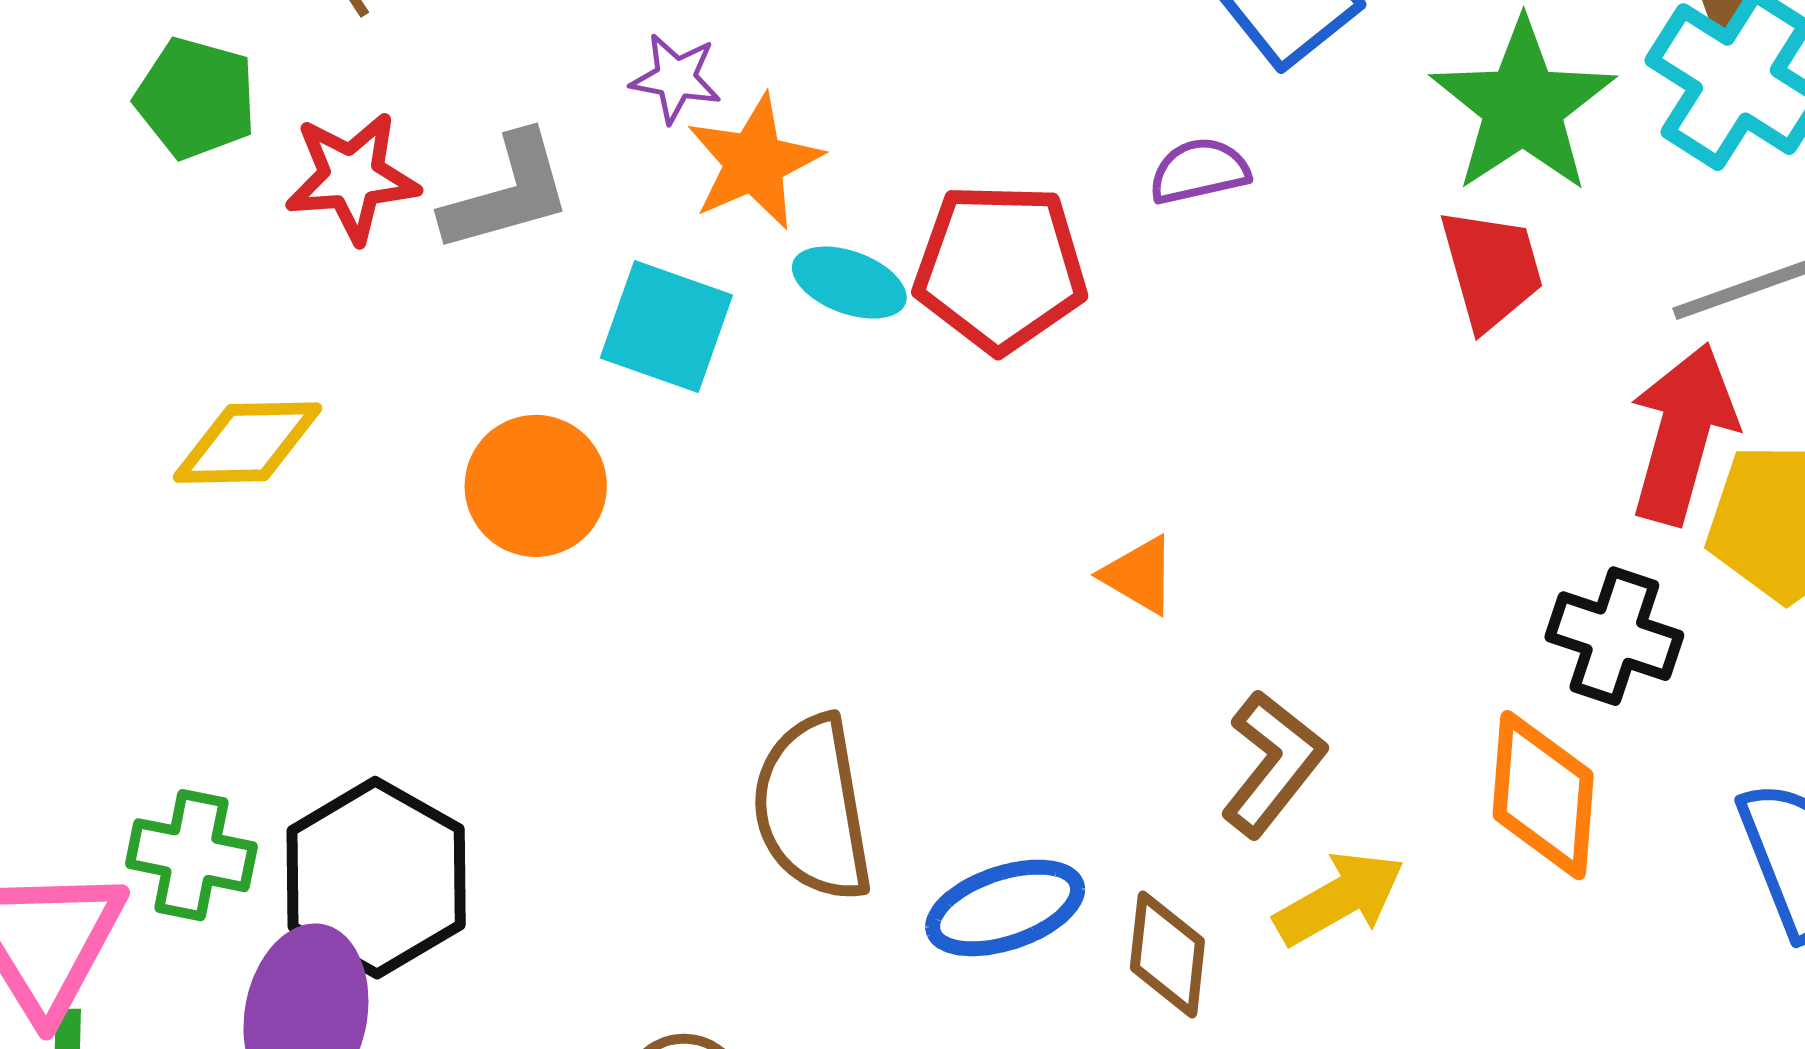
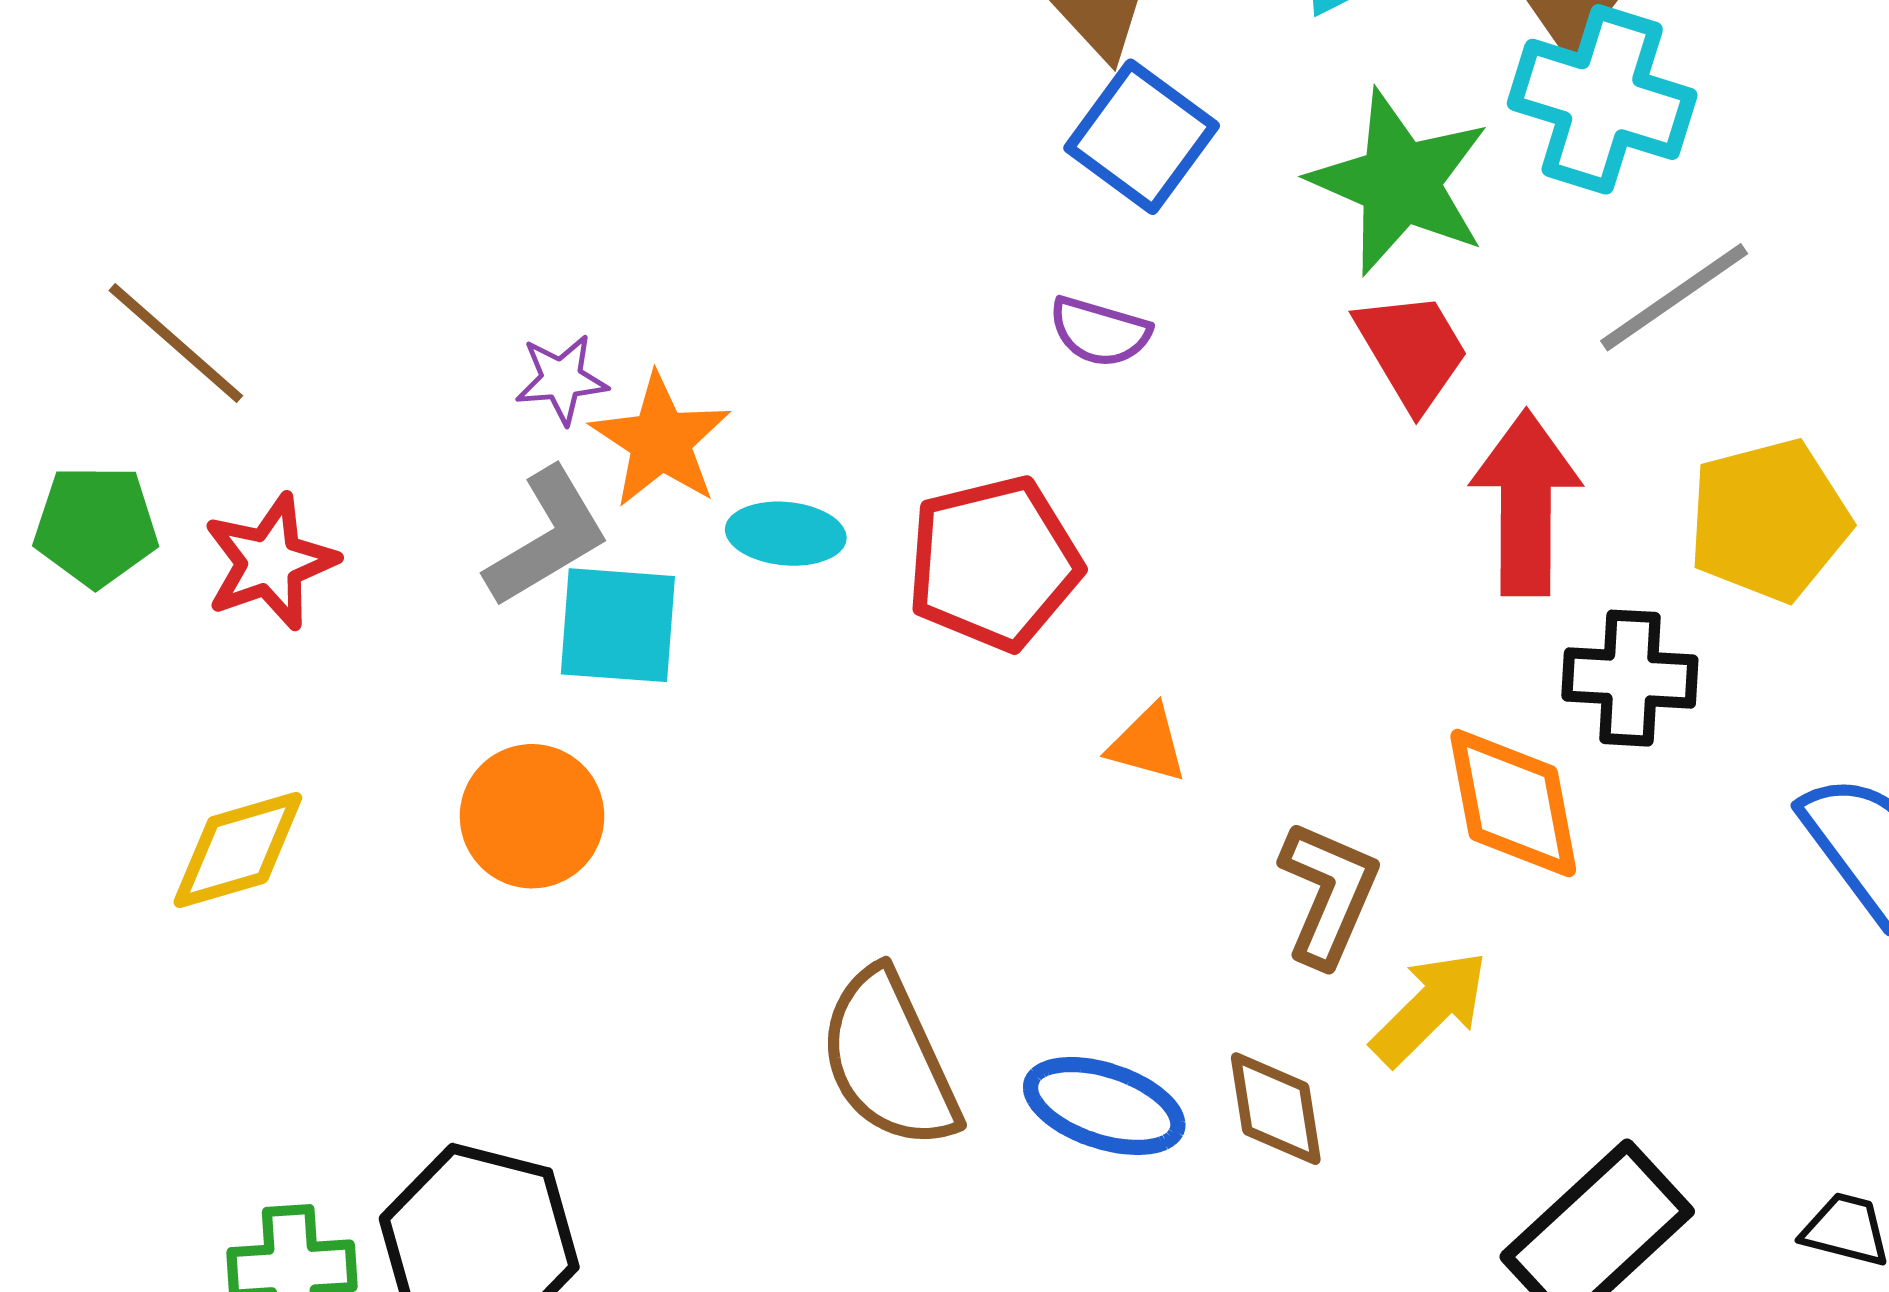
purple semicircle: (1199, 171) -> (1100, 332), turned -136
gray L-shape: (507, 193) -> (547, 537), moved
red pentagon: (1000, 268) -> (994, 563), moved
red arrow: (1683, 434) -> (1526, 503), moved
orange diamond: (1543, 795) -> (1513, 803), moved
blue ellipse: (1005, 908) -> (1104, 1106), turned 52

